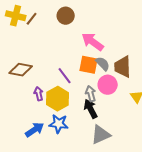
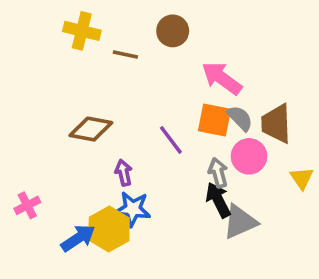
brown line: (32, 19) -> (125, 55), moved, turned 64
yellow hexagon: (58, 99) -> (109, 229), moved
blue star: (59, 124) -> (133, 209), moved
blue arrow: (35, 130) -> (78, 238), moved
gray triangle: (101, 135) -> (240, 222), moved

